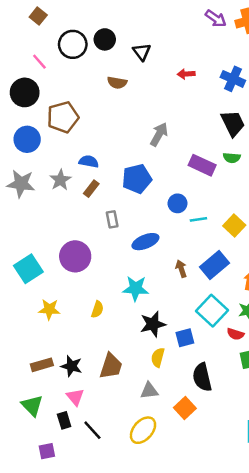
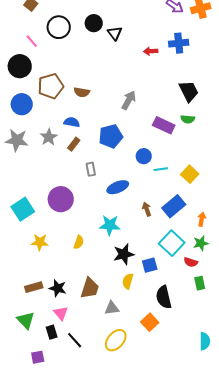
black circle: (105, 39) -> (94, 23), moved
blue cross: (233, 79) -> (179, 43), moved, turned -30
brown semicircle: (117, 83) -> (82, 92), moved
gray triangle: (149, 391) -> (112, 308), moved

